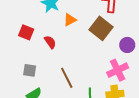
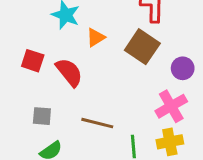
red semicircle: (50, 42) -> (69, 72), size x1.5
brown line: (67, 78) -> (97, 123), turned -45

